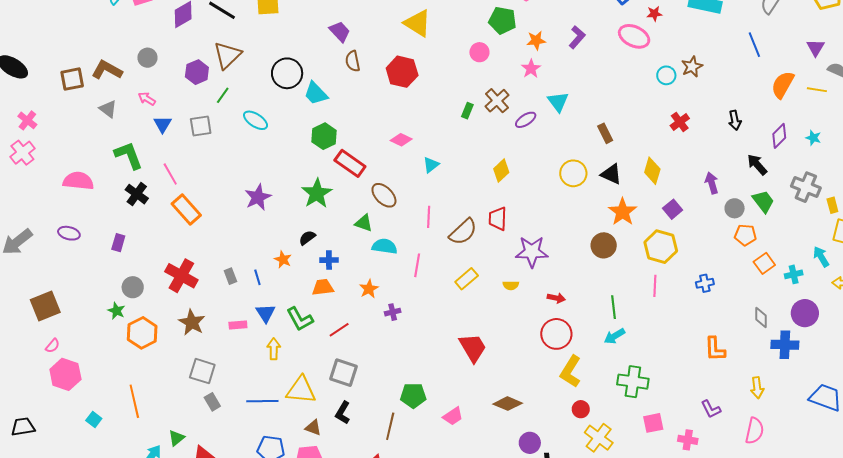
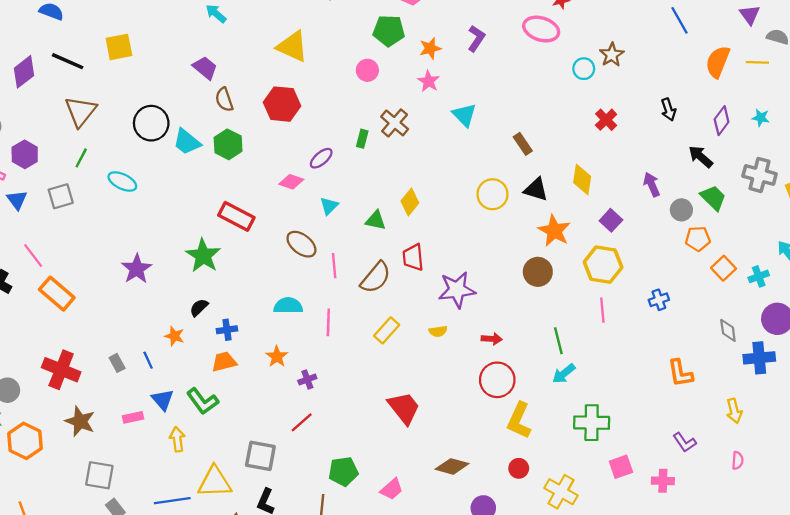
purple hexagon: (197, 72) -> (25, 154), moved
purple ellipse: (526, 120) -> (321, 158), moved
green hexagon: (324, 136) -> (228, 144), moved
brown ellipse: (384, 195) -> (301, 244), moved
green triangle: (364, 223) -> (376, 220), moved
red line: (339, 330) -> (302, 422), moved
red circle: (581, 409) -> (519, 468), moved
pink semicircle: (755, 431) -> (738, 460), size x0.6

